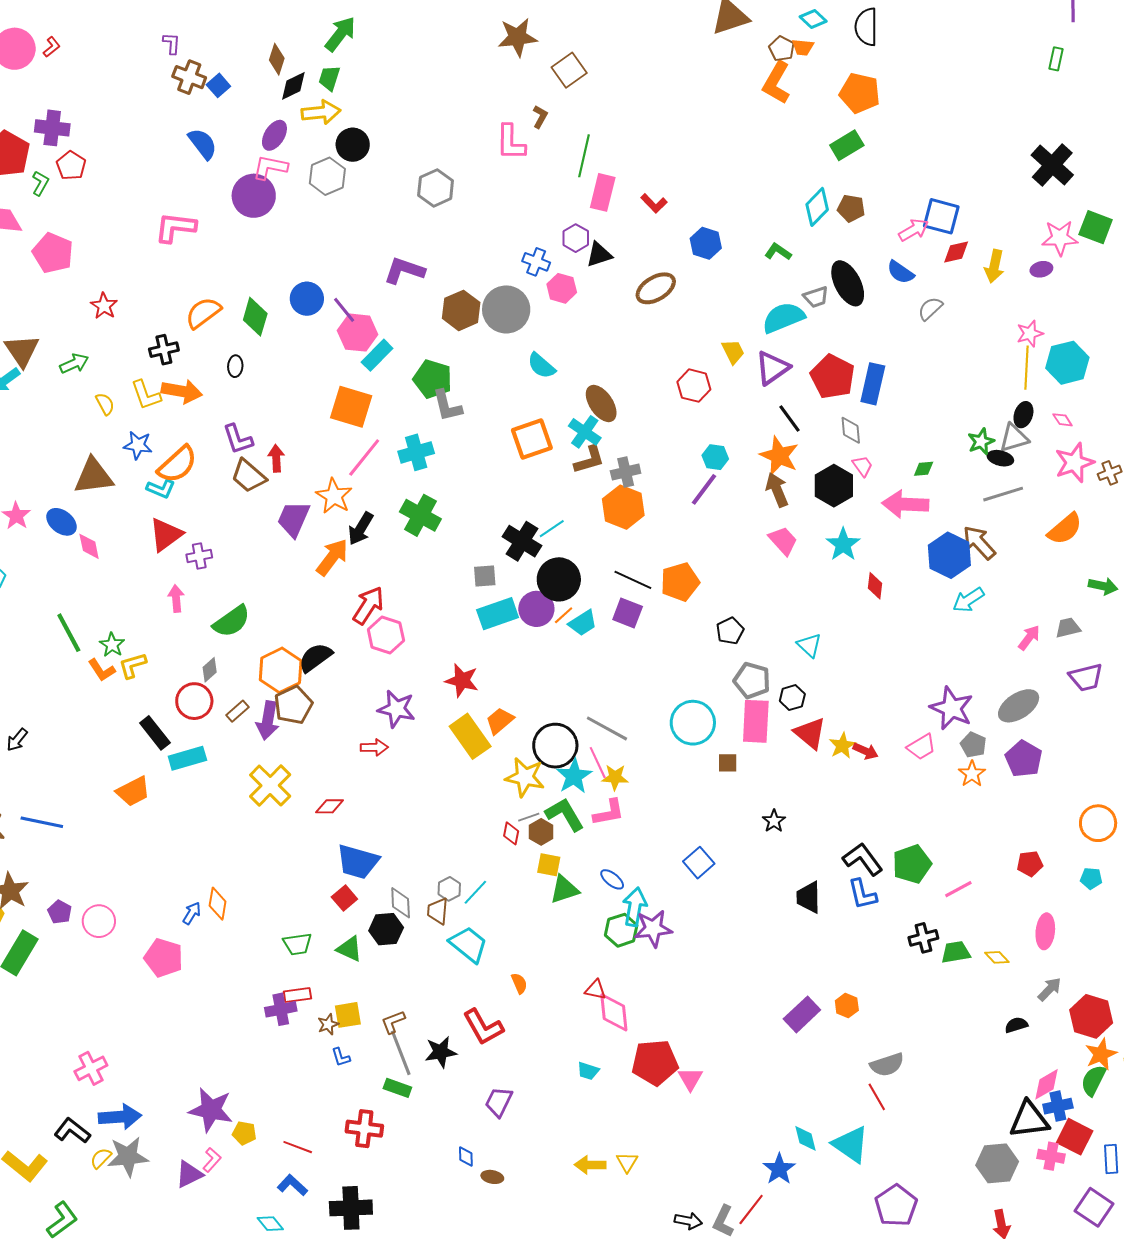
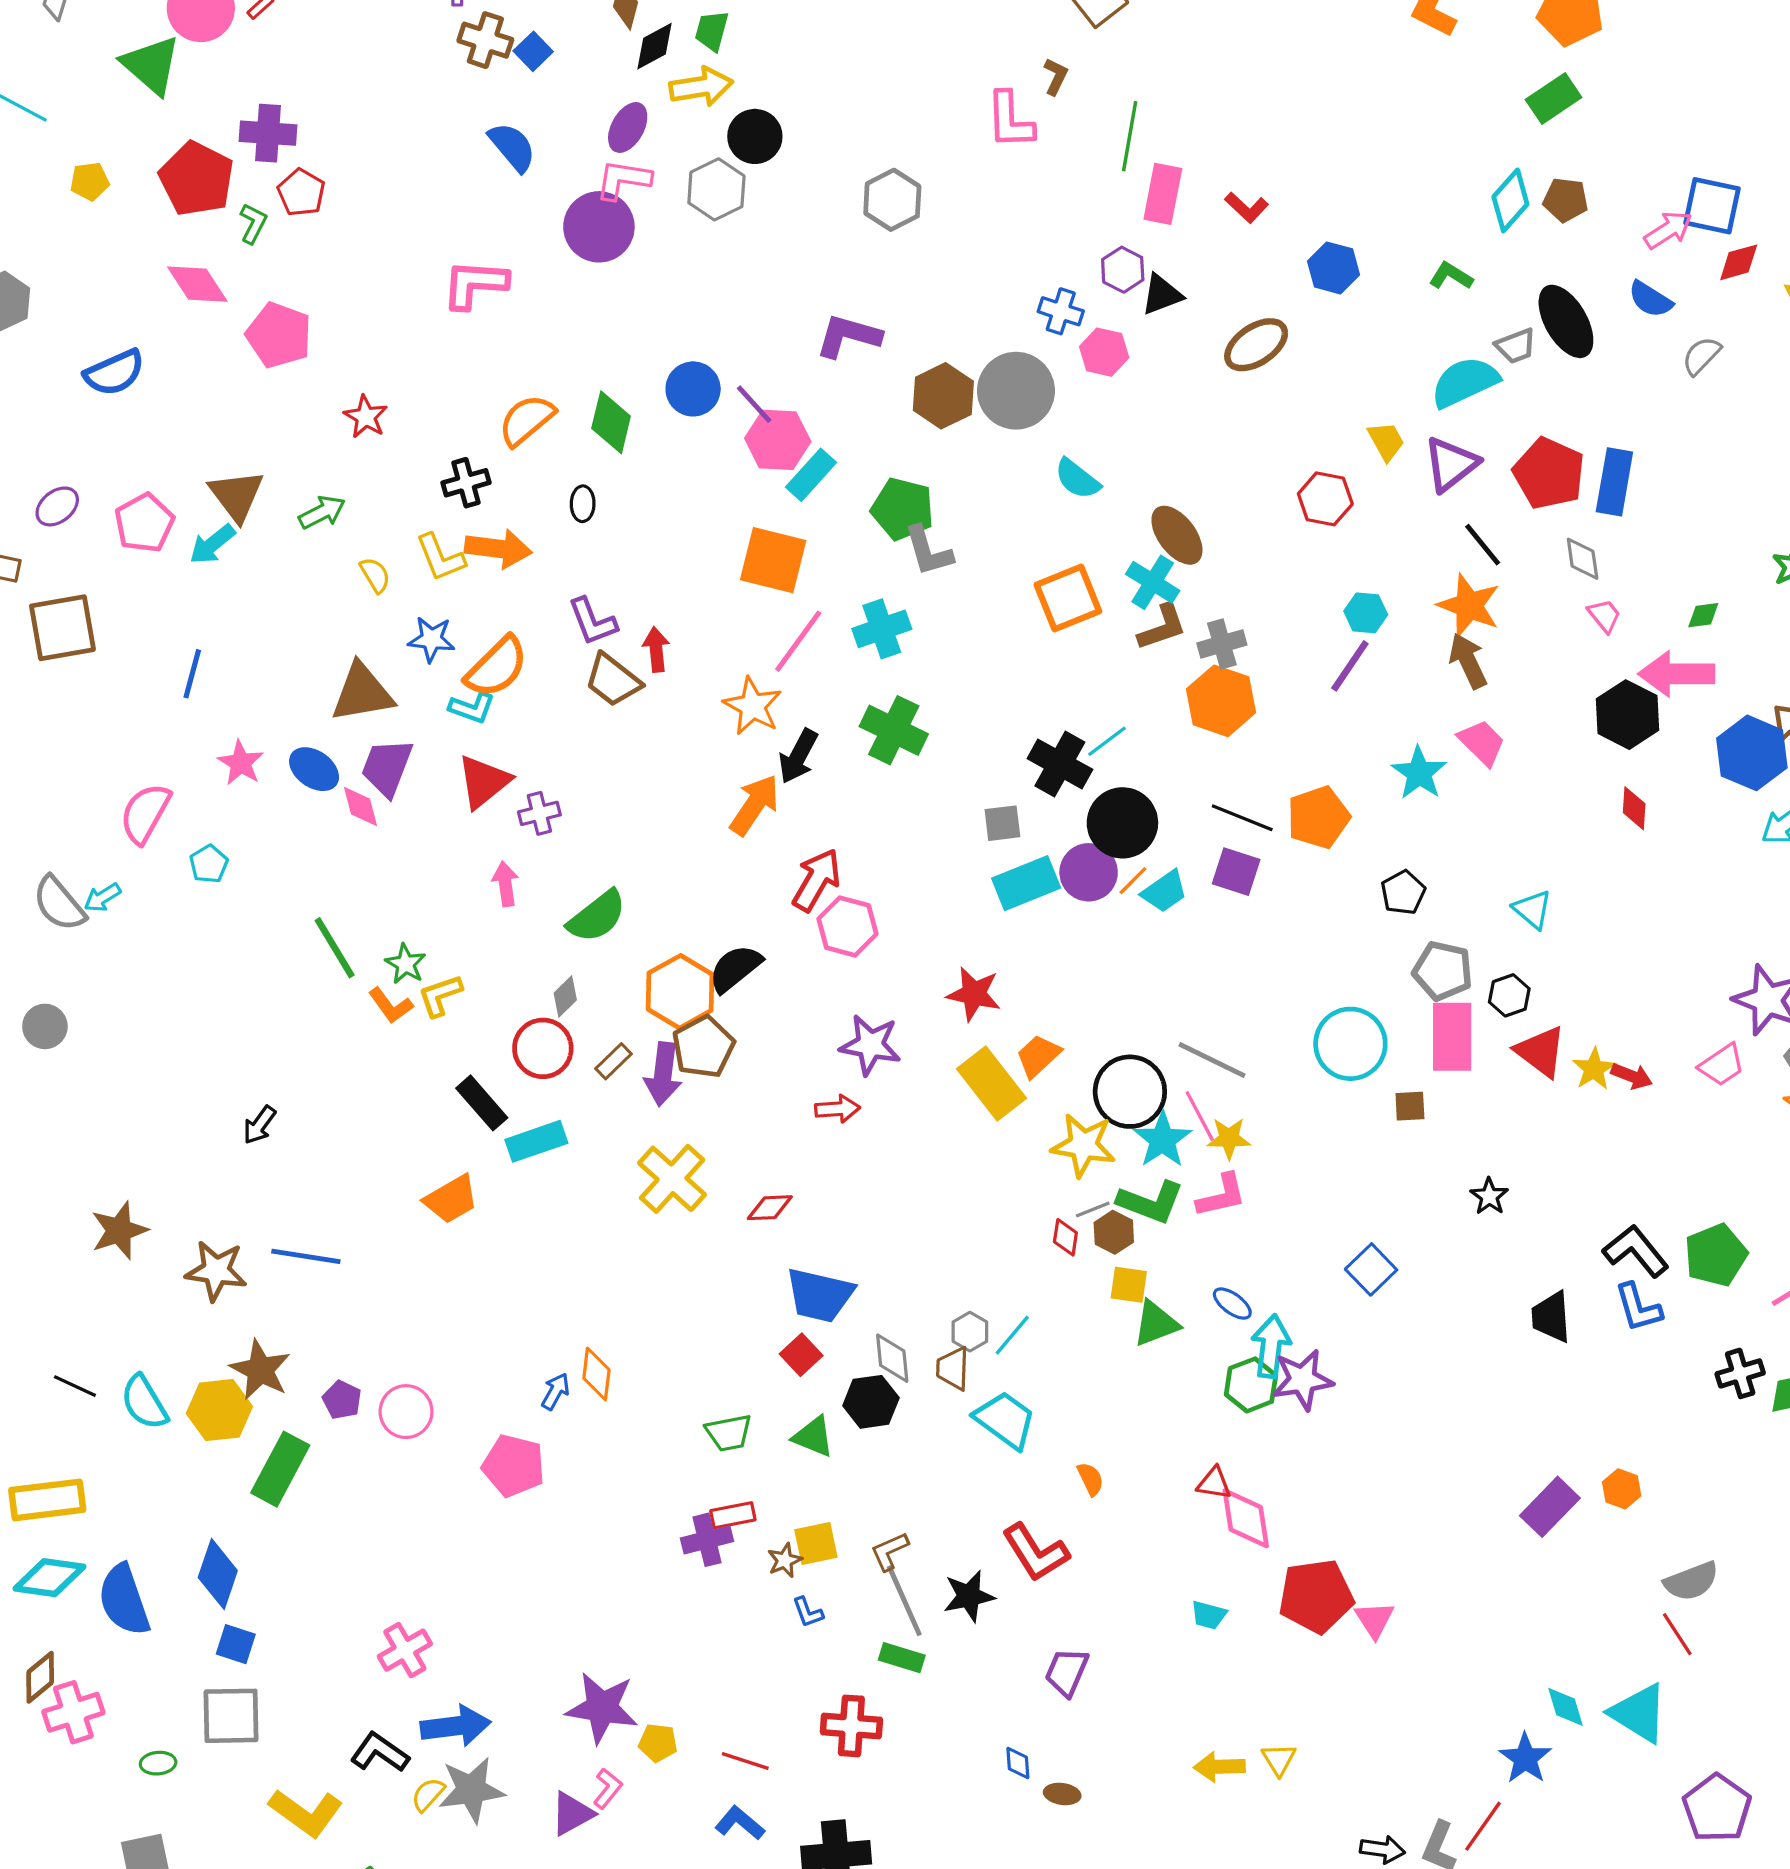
black hexagon: (834, 486) -> (1628, 715), moved
purple trapezoid: (293, 519) -> (387, 767), moved
cyan star: (843, 544) -> (1419, 773), moved
green L-shape: (565, 814) -> (1151, 1202), turned 144

